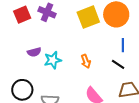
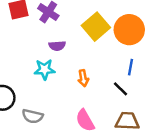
yellow square: (88, 17) -> (96, 27), turned -30
purple semicircle: (34, 52) -> (57, 46), moved

